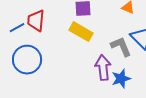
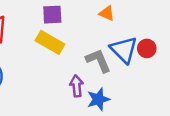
purple arrow: (103, 68) -> (77, 86), size x0.7

